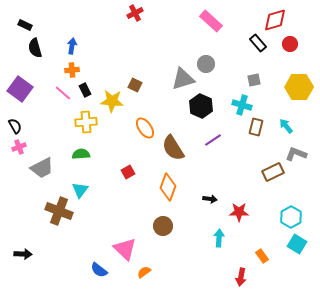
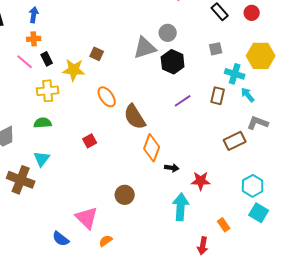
cyan cross: (242, 105) -> (235, 74), moved
black hexagon: (201, 106) -> (173, 62), moved
purple line: (213, 140) -> (183, 101), moved
orange diamond: (168, 187) -> (152, 148), moved
cyan arrow: (219, 238) -> (181, 207), size x1.5

